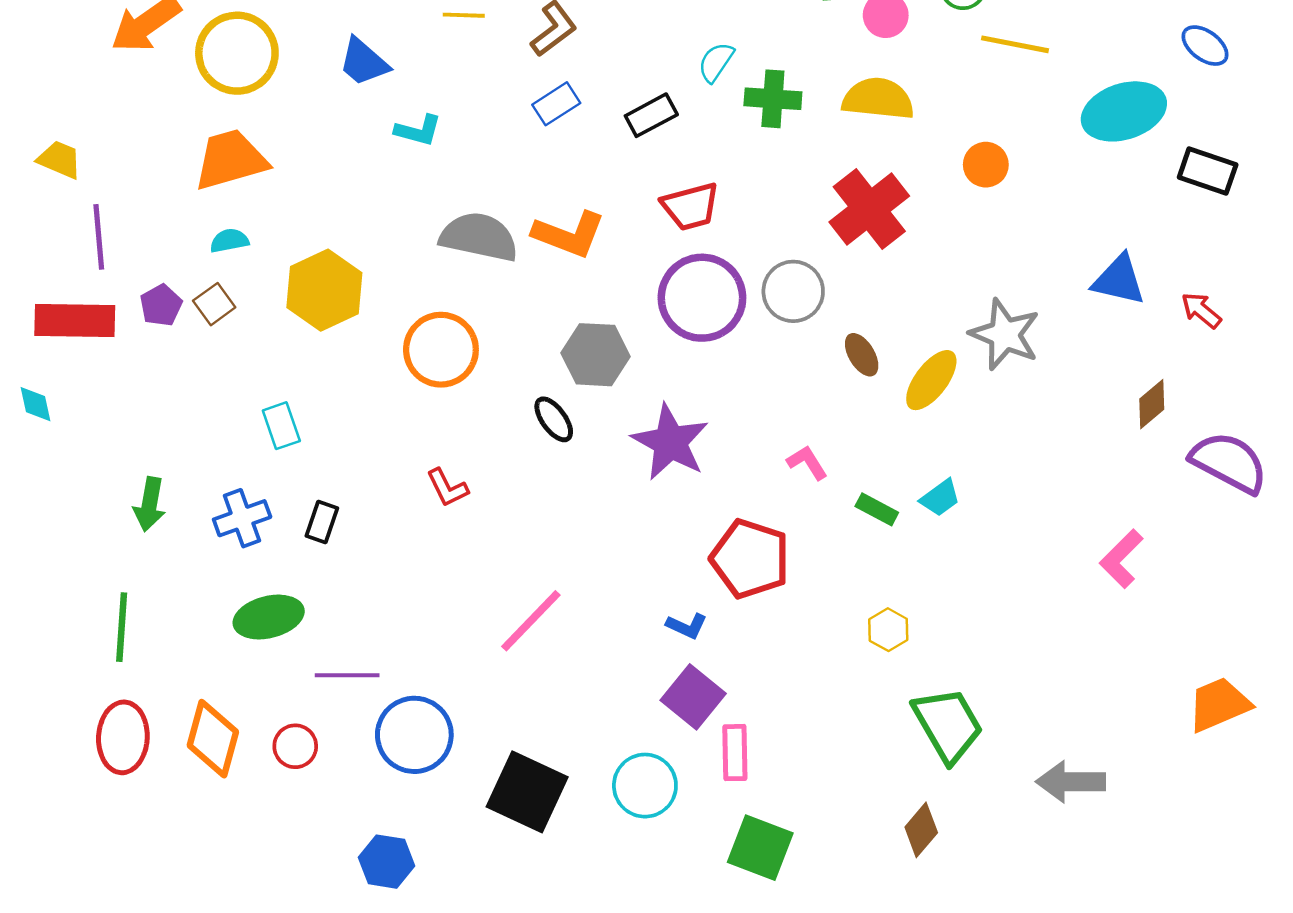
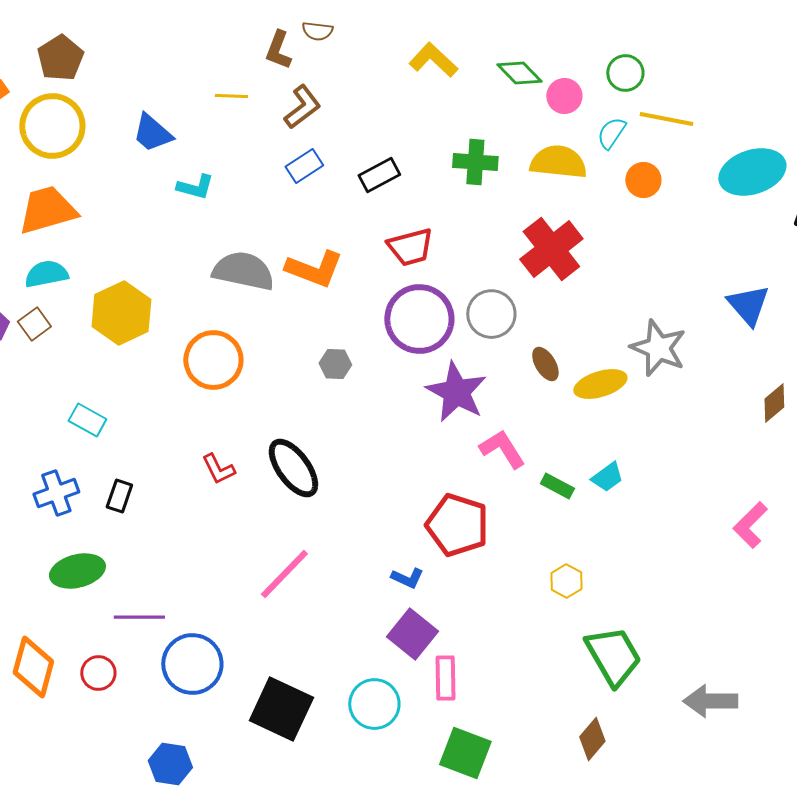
cyan semicircle: (716, 62) -> (611, 133), moved
orange circle: (986, 165) -> (643, 180), moved
cyan semicircle: (229, 241) -> (46, 274), size x1.4
blue triangle: (1119, 280) -> (748, 305), turned 36
gray hexagon: (596, 355) -> (335, 364), size x0.6
yellow ellipse: (931, 380) -> (600, 384), turned 36
black ellipse: (554, 419) -> (293, 468), moved, size x1.6
cyan rectangle: (281, 426) -> (87, 420), turned -42
purple star: (670, 442) -> (456, 392), moved
pink L-shape: (807, 462) -> (502, 449), size x1.4

